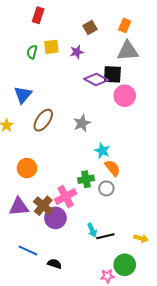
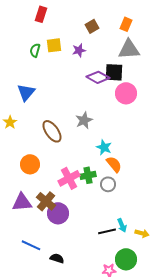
brown ellipse: (43, 120) -> (52, 131), moved, turned -70
pink cross: (66, 197) -> (69, 178), moved
cyan arrow: (92, 230) -> (122, 225), moved

